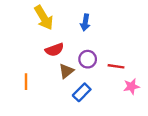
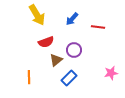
blue arrow: (85, 22) -> (72, 19), turned 32
red line: (116, 66) -> (98, 27), moved
orange line: (26, 82) -> (29, 77), moved

